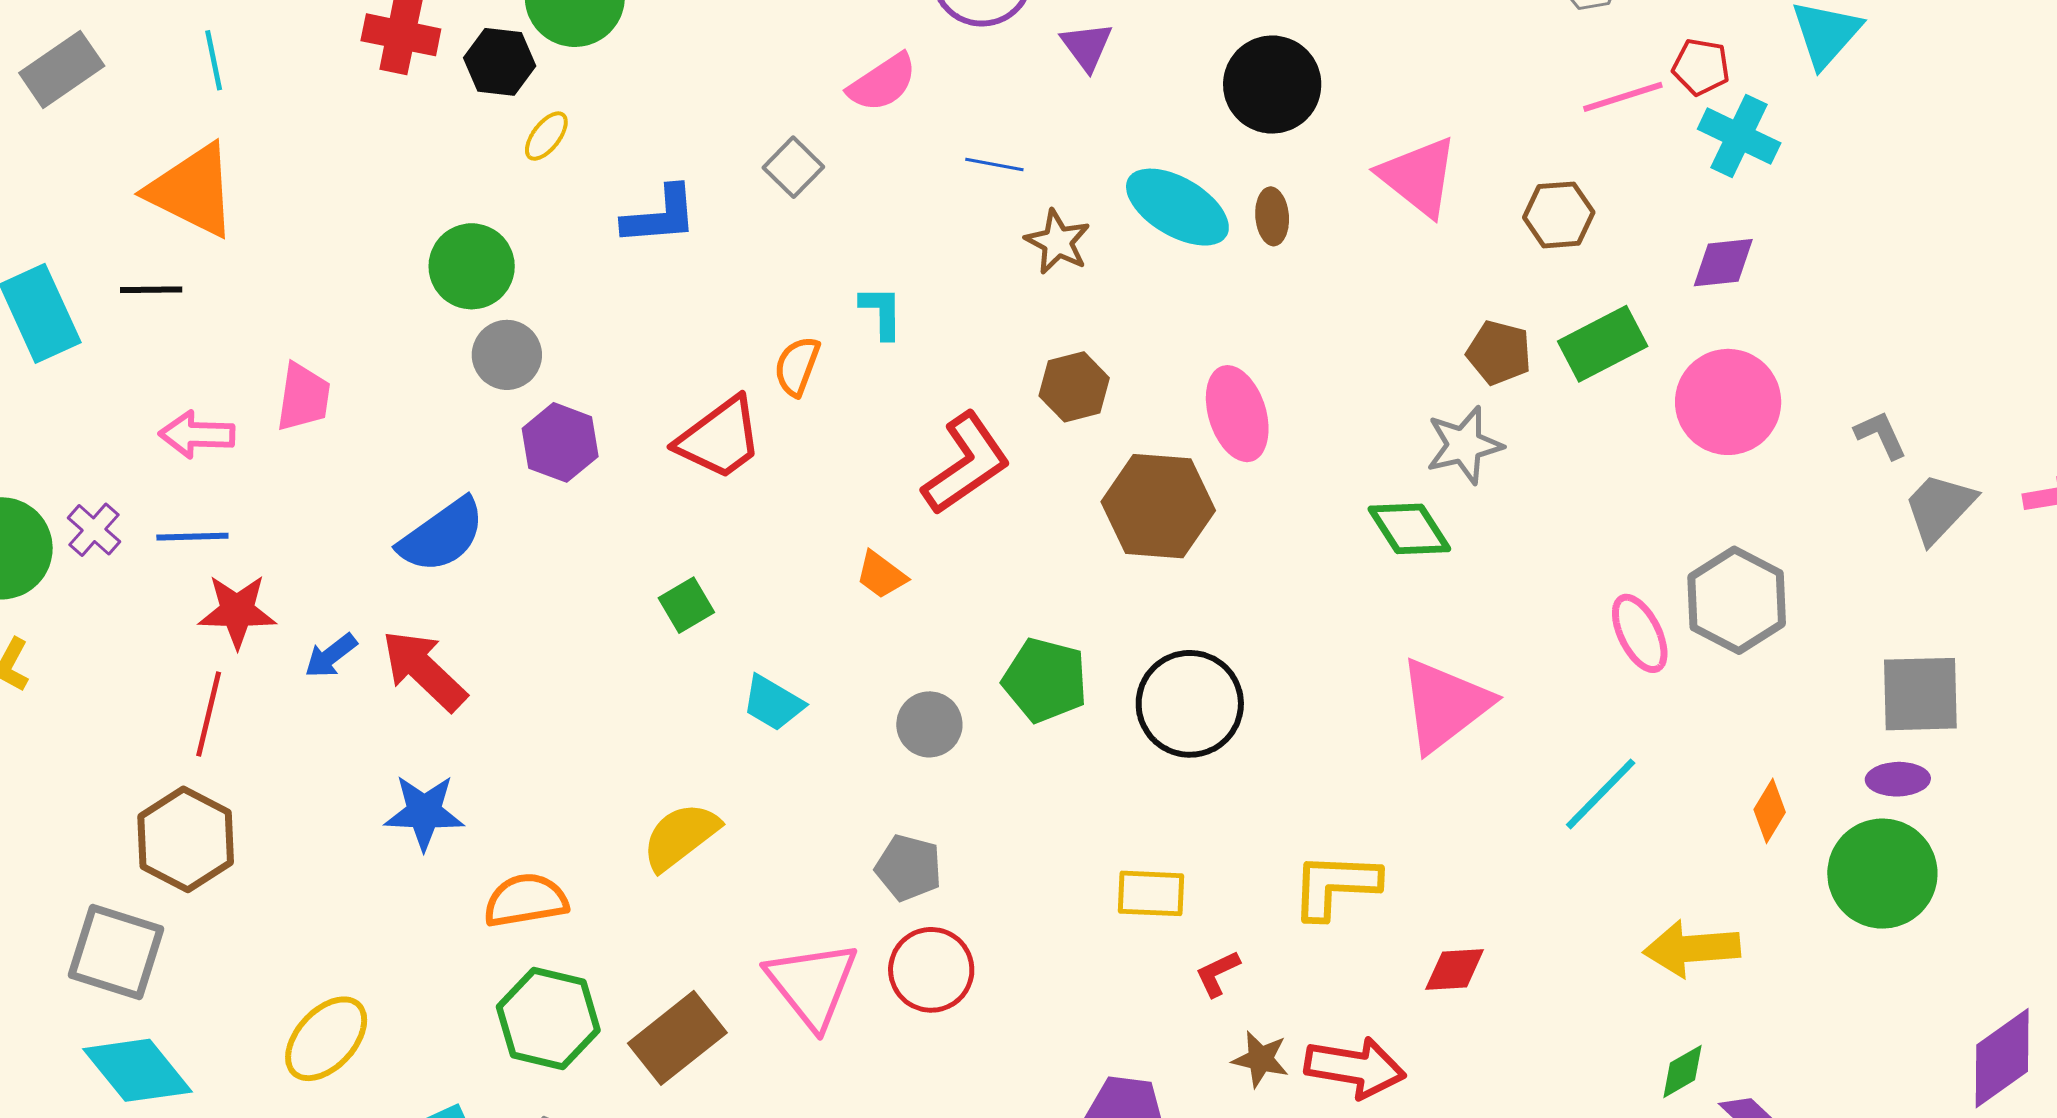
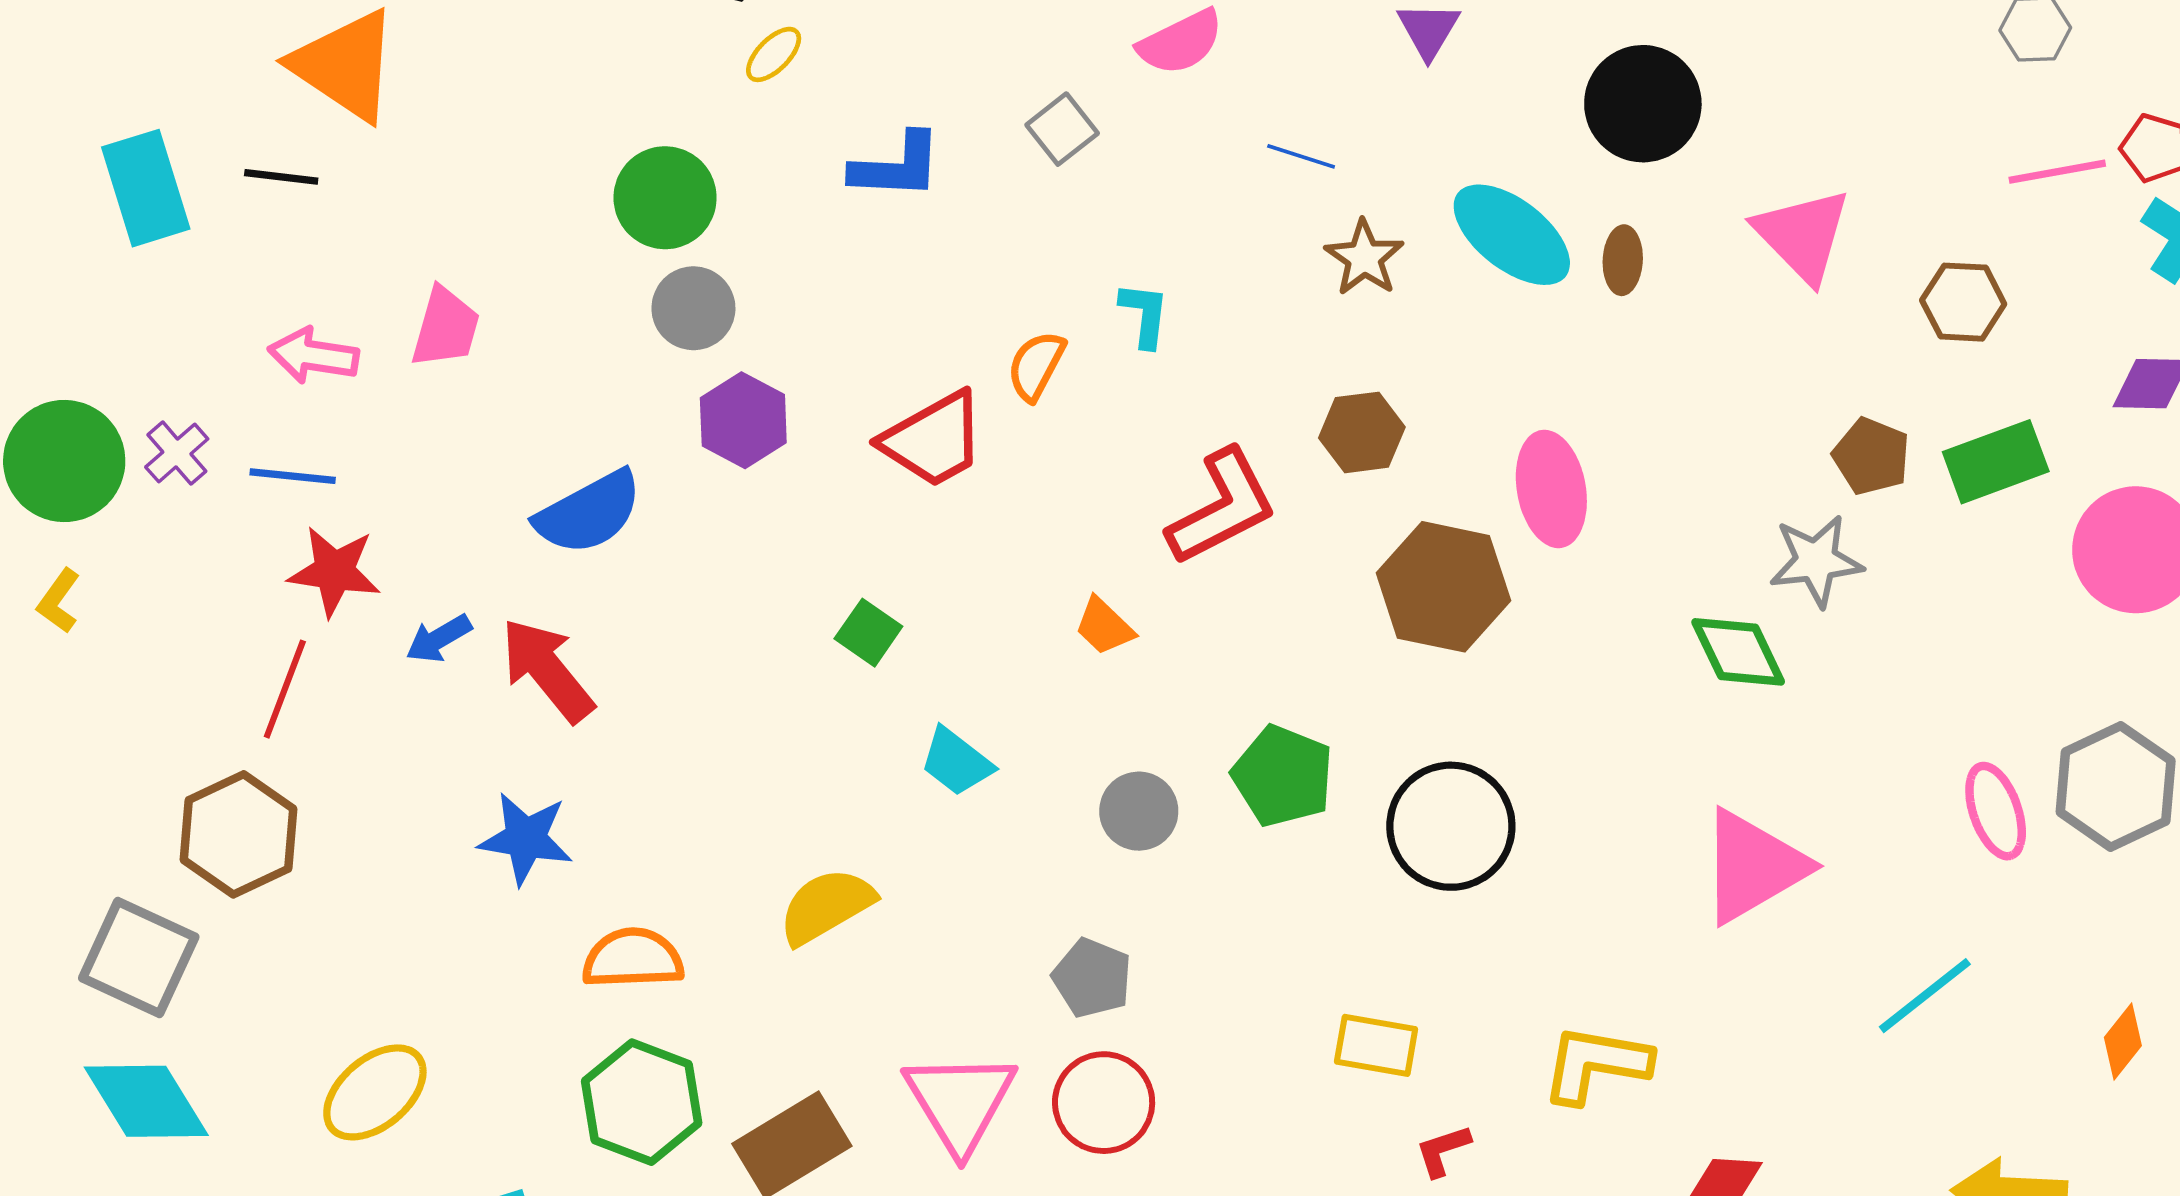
green square: (686, 605) -> (868, 633), turned -32

